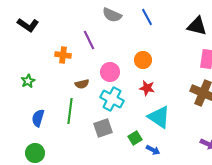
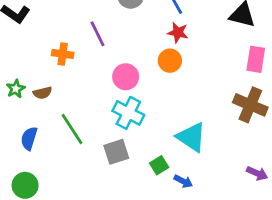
brown semicircle: (82, 84) -> (43, 93), moved
red star: (147, 88) -> (178, 32), moved
green line: (70, 111) -> (72, 129), turned -40

